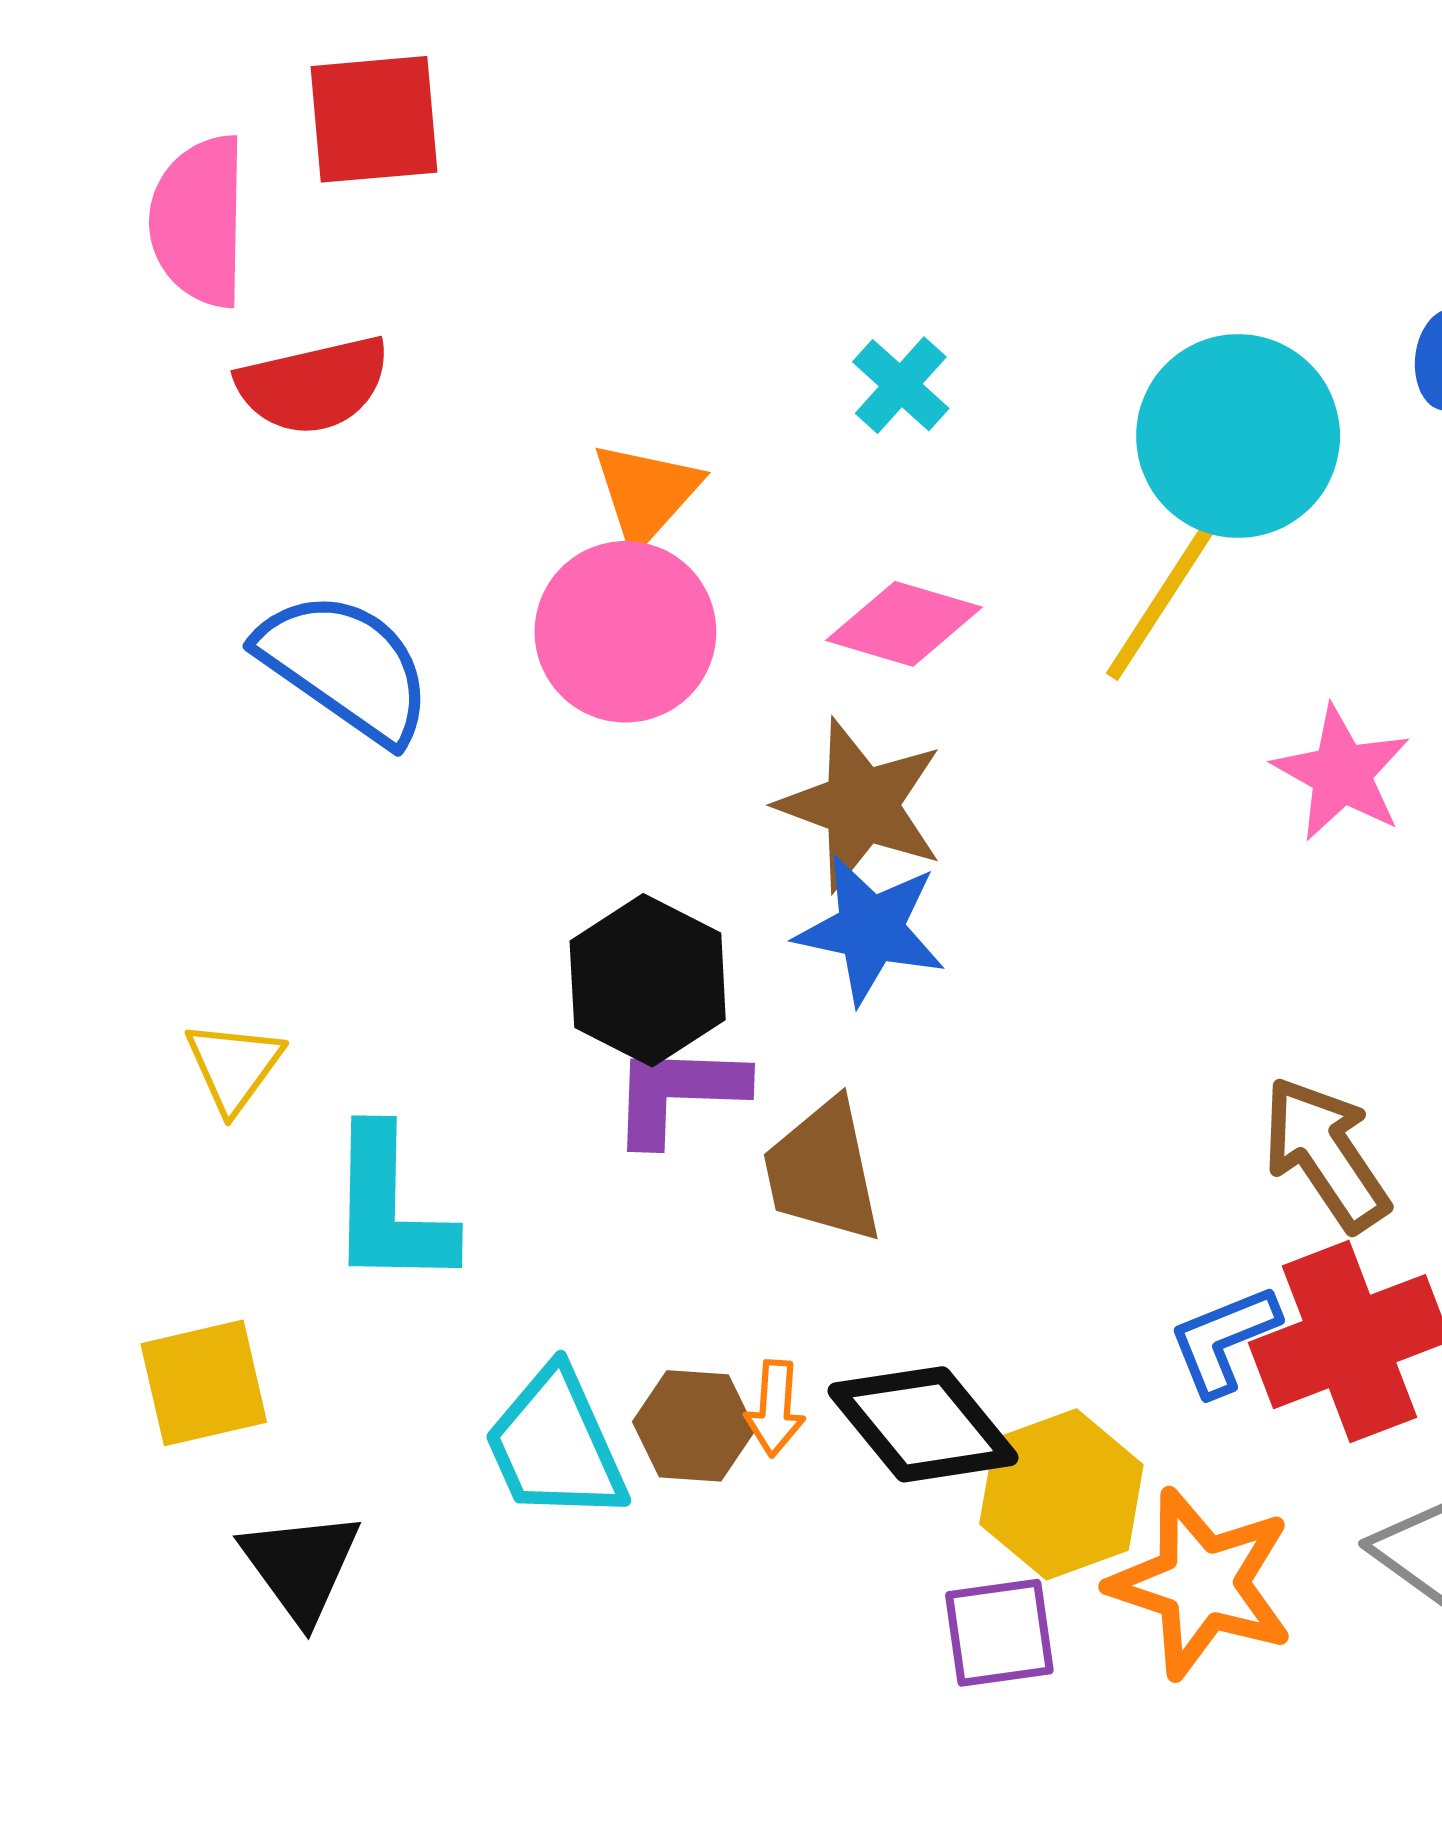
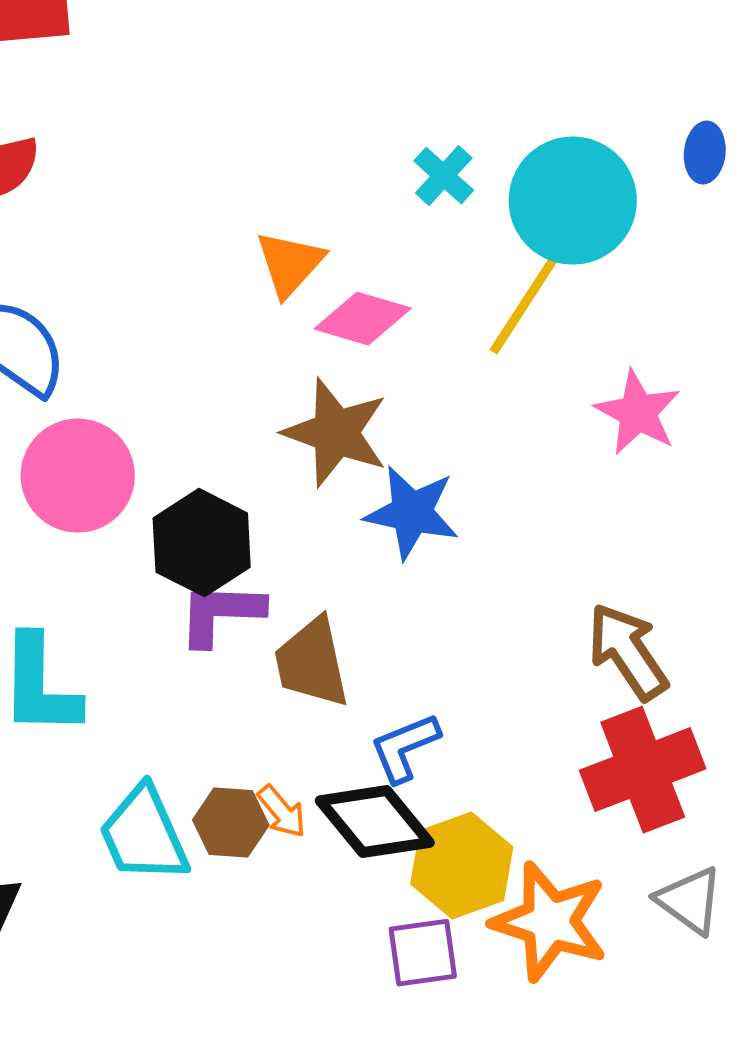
cyan cross: (901, 385) -> (444, 176), moved
orange triangle: (646, 493) -> (290, 264), moved
pink circle: (625, 632) -> (78, 476), moved
blue star: (870, 929) -> (412, 513), moved
blue L-shape: (1224, 1340) -> (405, 748), moved
orange arrow: (775, 1408) -> (282, 812), turned -44

